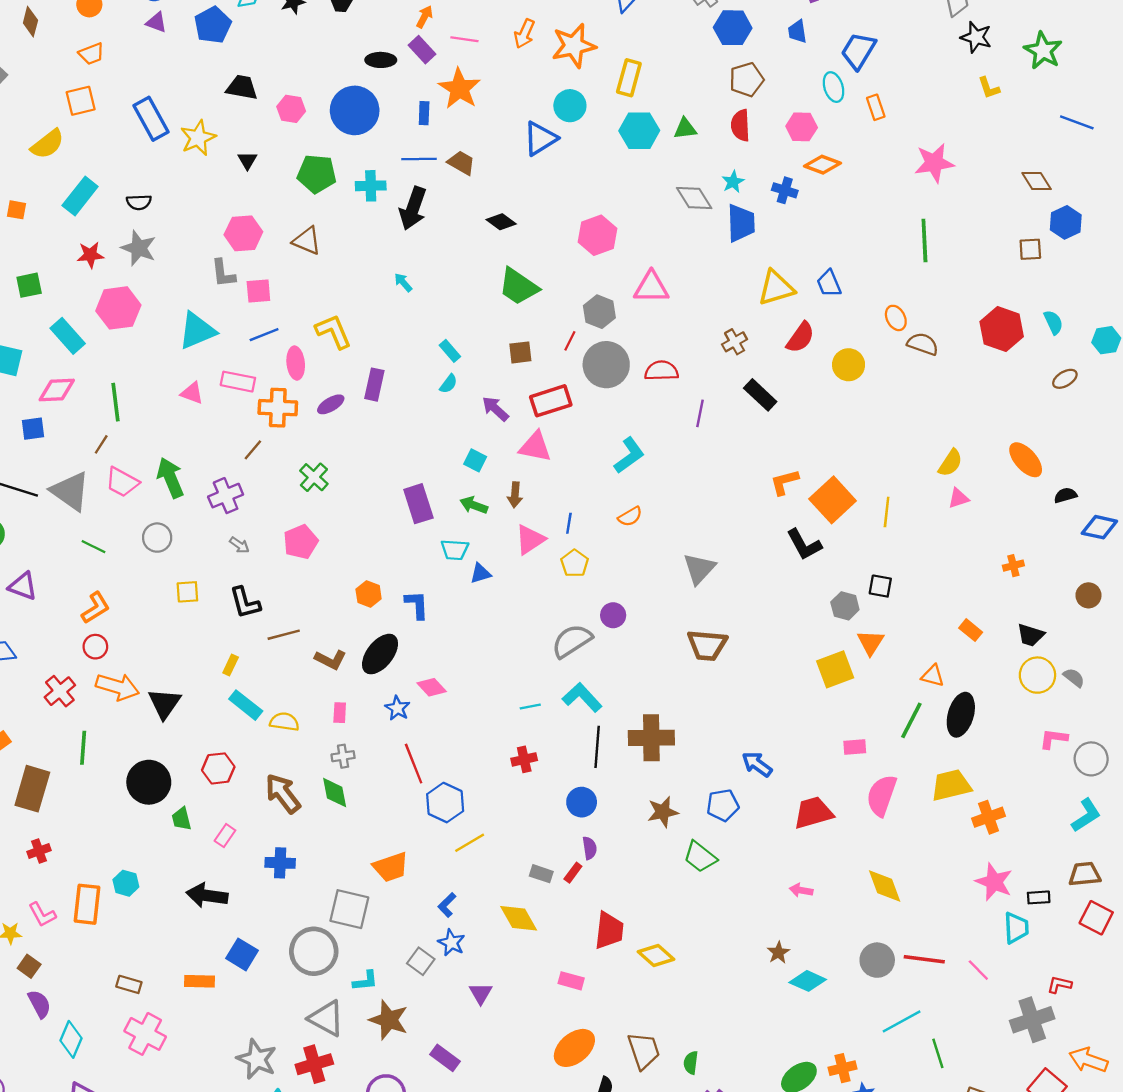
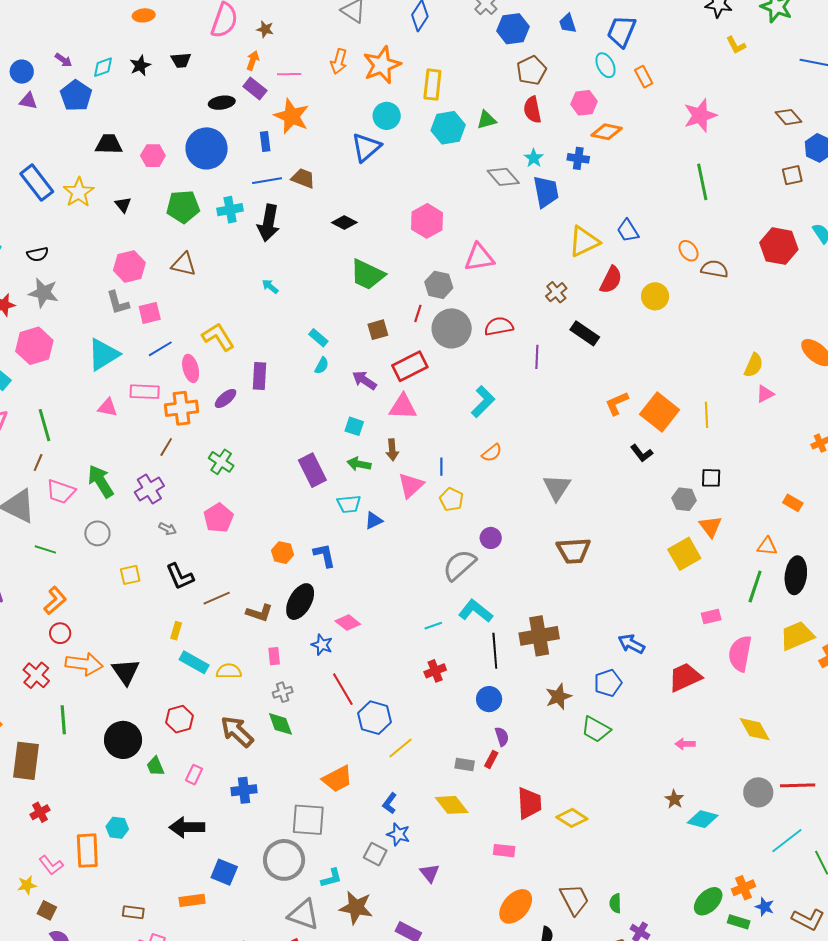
black L-shape: (804, 544) -> (642, 453), size x0.7

